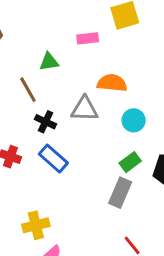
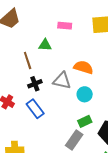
pink rectangle: (88, 38) -> (65, 26), moved
cyan circle: (134, 120) -> (85, 94), moved
black cross: (46, 122) -> (35, 84), turned 32

